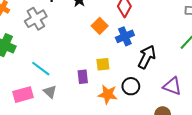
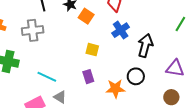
gray cross: (36, 19) -> (33, 30), turned 35
orange square: (100, 26) -> (86, 16), moved
yellow square: (103, 64) -> (92, 50), moved, turned 32

